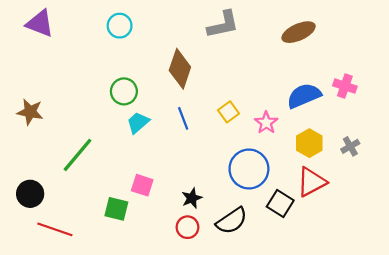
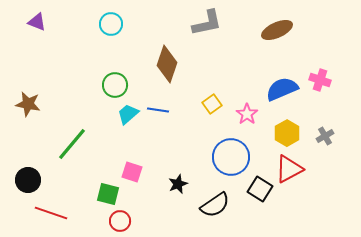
purple triangle: (40, 23) -> (37, 22), size x0.7
blue line: (183, 118) -> (158, 110), moved, turned -60
red circle: (187, 227) -> (120, 221), moved

